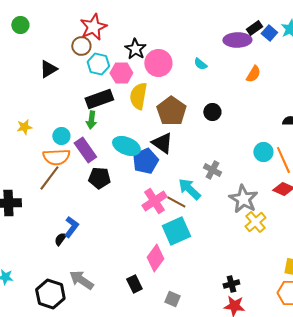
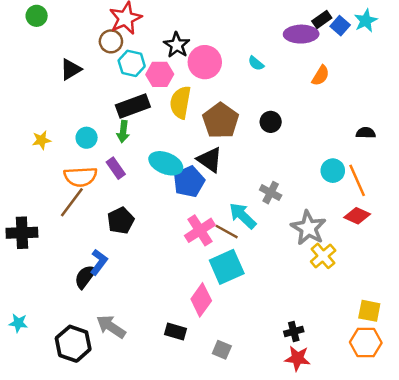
cyan circle: (61, 136) -> (87, 138), moved
purple rectangle: (85, 150) -> (116, 168), size x0.7
black pentagon: (99, 178) -> (121, 221), moved, turned -30
black semicircle: (60, 239) -> (85, 277), size x1.5
black rectangle: (134, 284) -> (176, 332), turned -48

